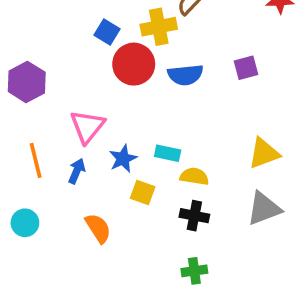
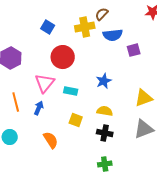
blue square: (107, 32) -> (48, 27), moved
red circle: (134, 64) -> (63, 57), moved
blue semicircle: (185, 75) -> (113, 35), moved
cyan rectangle: (168, 153) -> (71, 91), moved
blue star: (123, 159) -> (104, 81), moved

